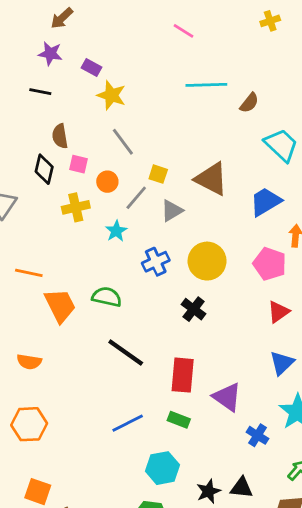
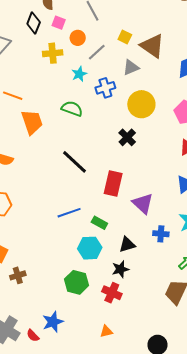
yellow square: (158, 174) -> (125, 37), moved
gray triangle: (172, 211) -> (131, 67), moved
blue cross: (156, 262) -> (105, 88), moved
green semicircle: (107, 297) -> (72, 109), moved
green rectangle: (179, 420) -> (99, 223), moved
blue cross: (257, 435) -> (161, 234), turned -35
black triangle: (242, 488) -> (127, 245), moved, turned -30

